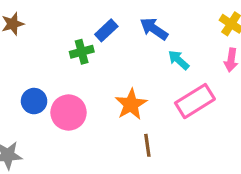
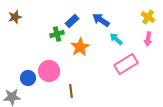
blue circle: (34, 101) -> (28, 78), moved
orange star: (131, 104) -> (80, 47), moved
brown line: (147, 145) -> (71, 91), moved

